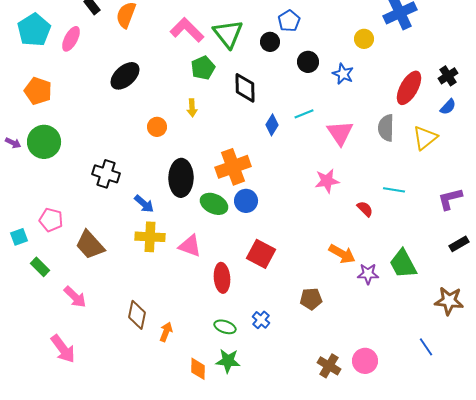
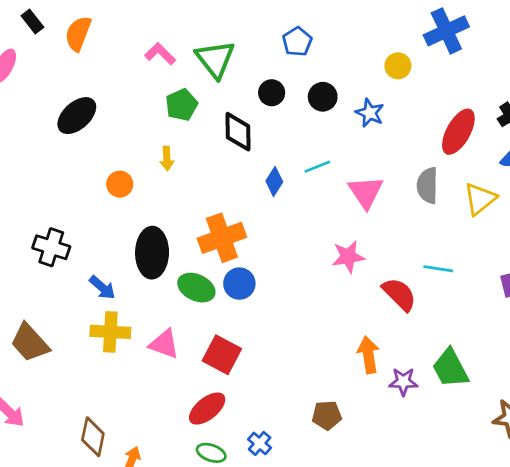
pink L-shape: (187, 30) -> (160, 54), size x0.7
black circle: (270, 42) -> (272, 93), moved
red semicircle: (365, 209) -> (399, 294), size x1.6
red square: (261, 254) -> (222, 355), moved
orange arrow: (342, 254) -> (368, 355), turned -128
red ellipse: (222, 278) -> (207, 409), moved, turned 56

